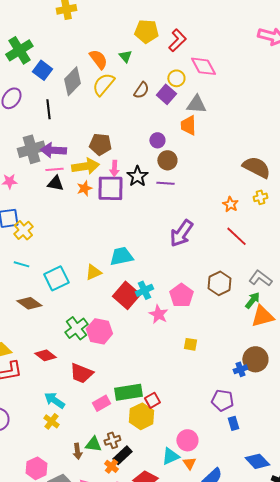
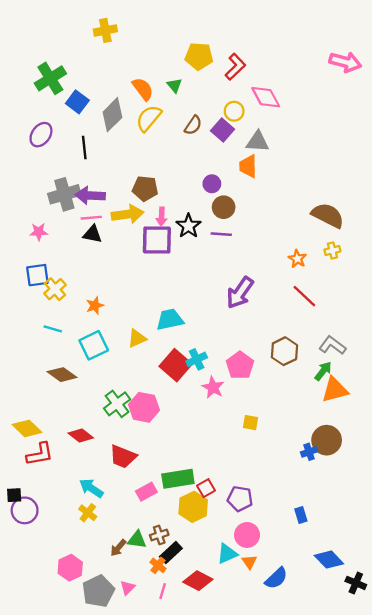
orange star: (84, 188) -> (95, 306), moved
purple pentagon: (222, 400) -> (240, 499), moved
brown arrow: (77, 451) -> (118, 548), turned 49

